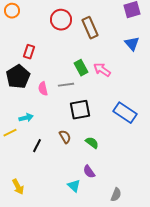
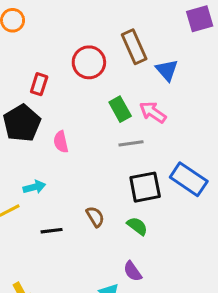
red circle: (61, 20) -> (89, 62), moved
blue triangle: (132, 44) -> (167, 70), moved
gray line: (66, 85) -> (131, 143), moved
black square: (80, 110) -> (145, 187), moved
black line: (37, 146) -> (52, 231), turned 56

